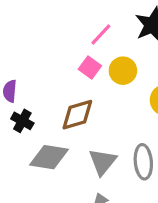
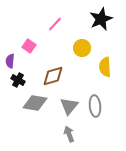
pink line: (101, 34) -> (55, 24), moved
pink square: (90, 67) -> (29, 46), moved

